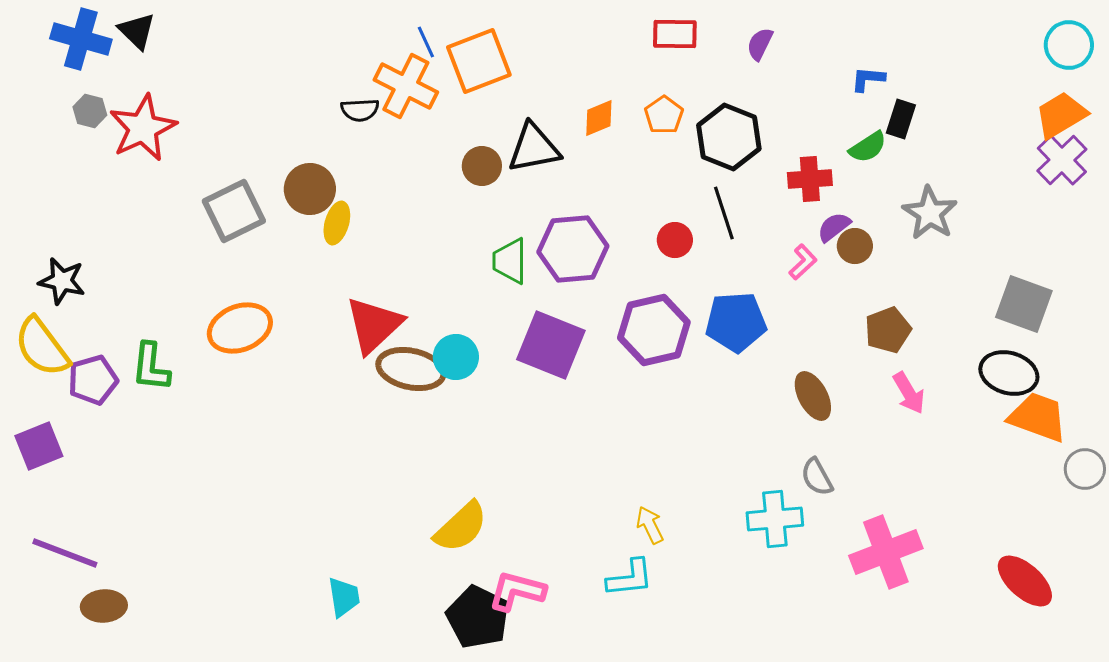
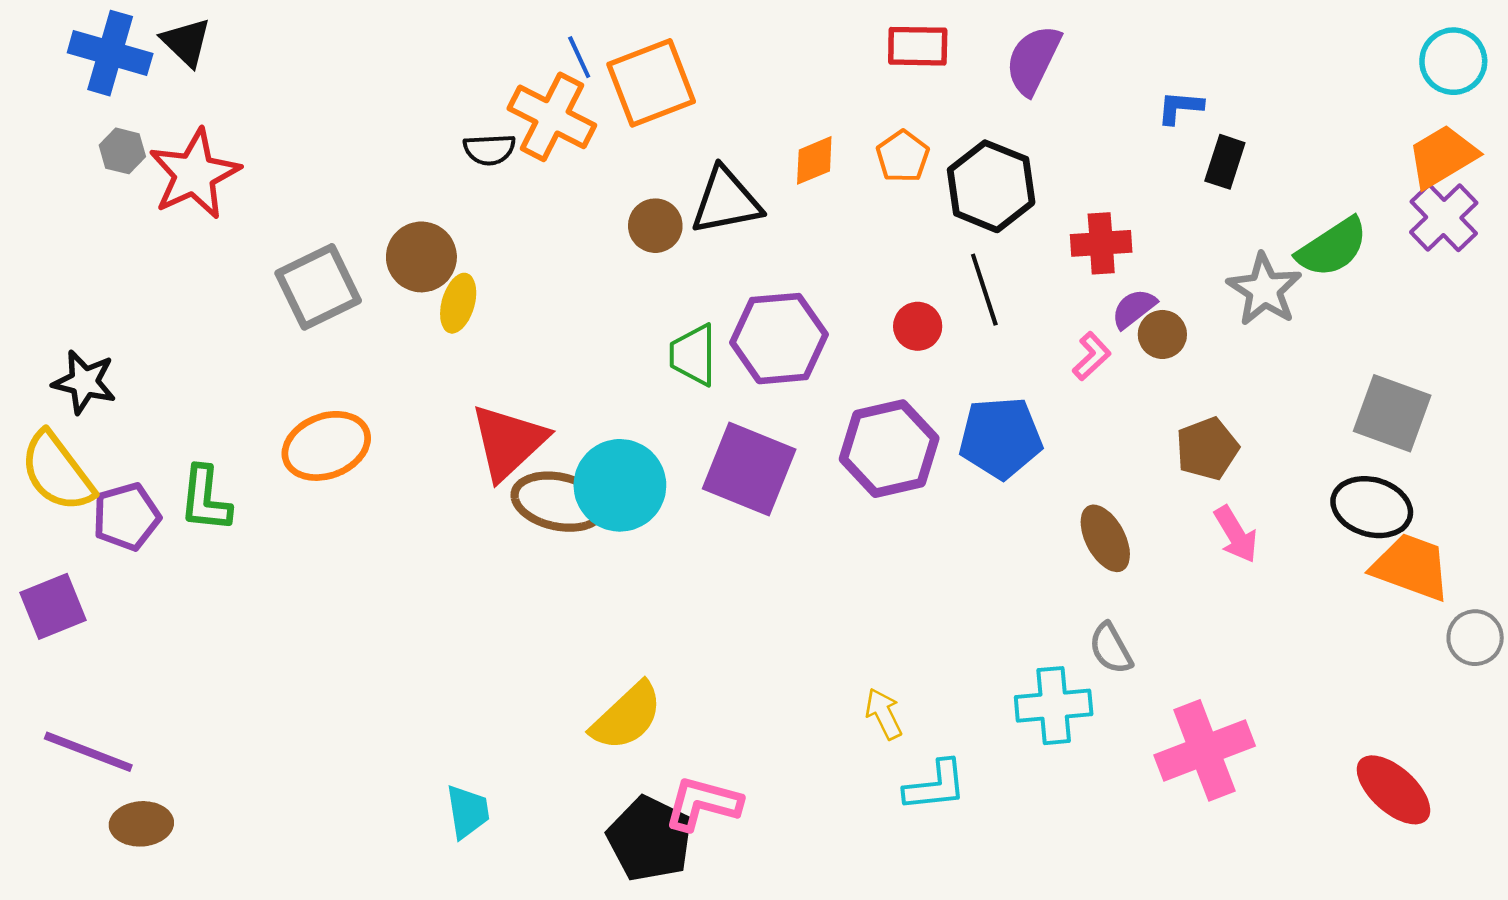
purple semicircle: (760, 44) -> (1033, 60), size x1.6
green semicircle: (868, 147) -> (1332, 247), moved, size x1.4
cyan circle: (456, 357) -> (620, 485), size x1.5
cyan L-shape: (630, 578) -> (935, 786), moved

